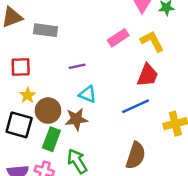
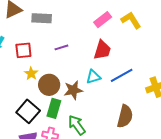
purple line: (77, 66) -> (61, 47), moved
red trapezoid: (148, 75) -> (102, 50), moved
cyan triangle: (88, 94) -> (93, 77), moved, turned -35
black square: (19, 125) -> (28, 111), moved, turned 30

